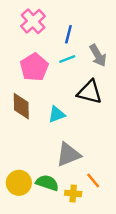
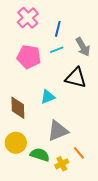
pink pentagon: (34, 67) -> (29, 57), turned -30
brown diamond: (21, 106) -> (18, 108), moved
yellow circle: (19, 183) -> (16, 143), moved
yellow cross: (73, 193) -> (62, 164), turned -32

